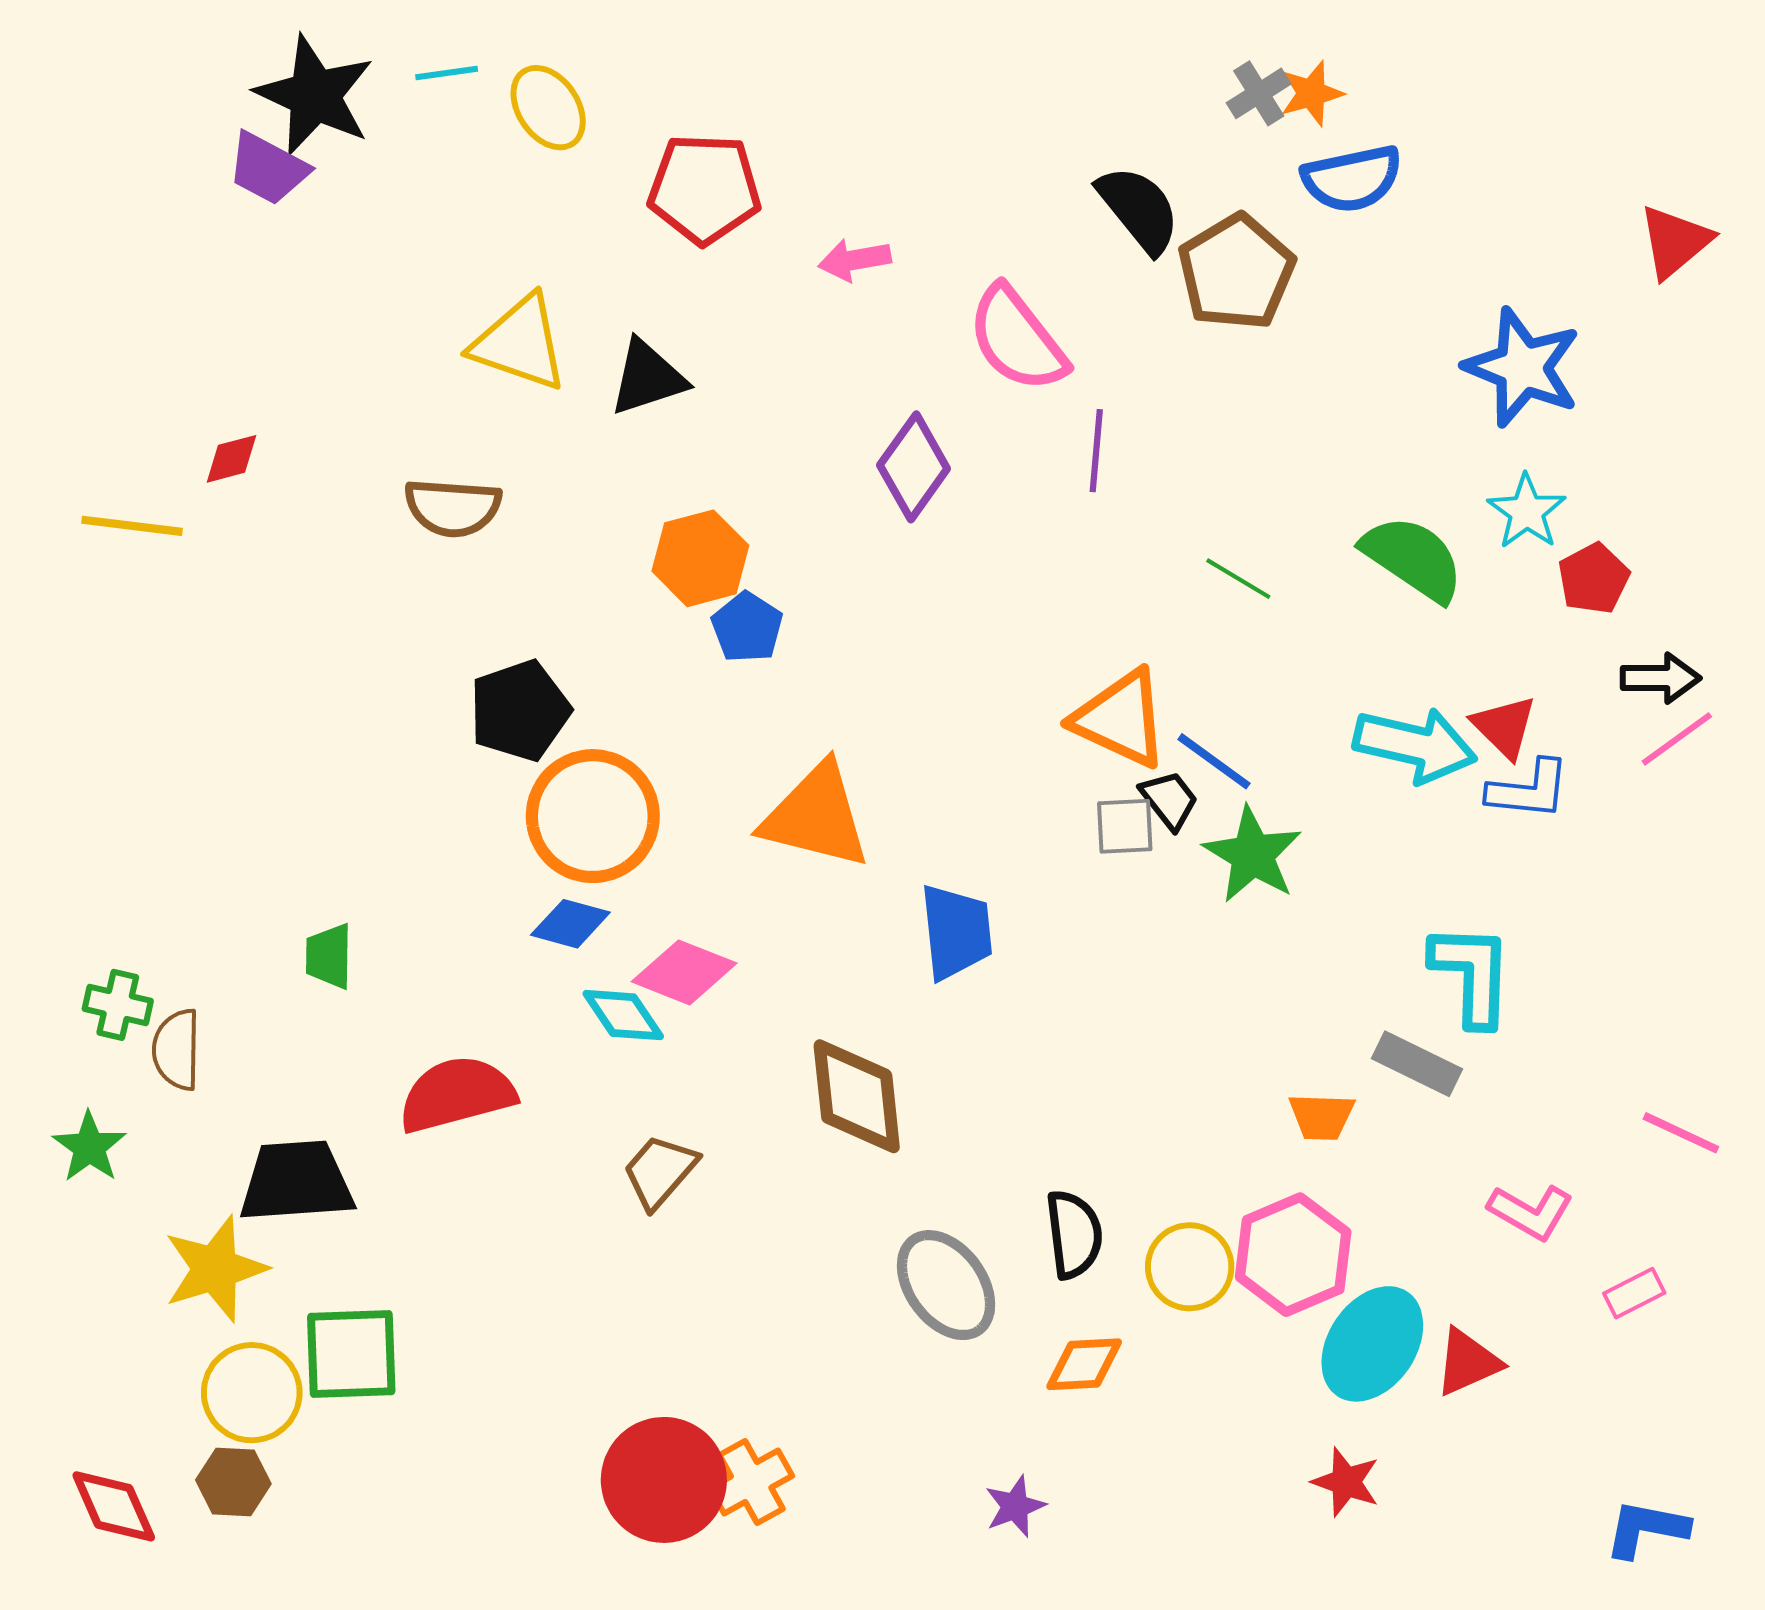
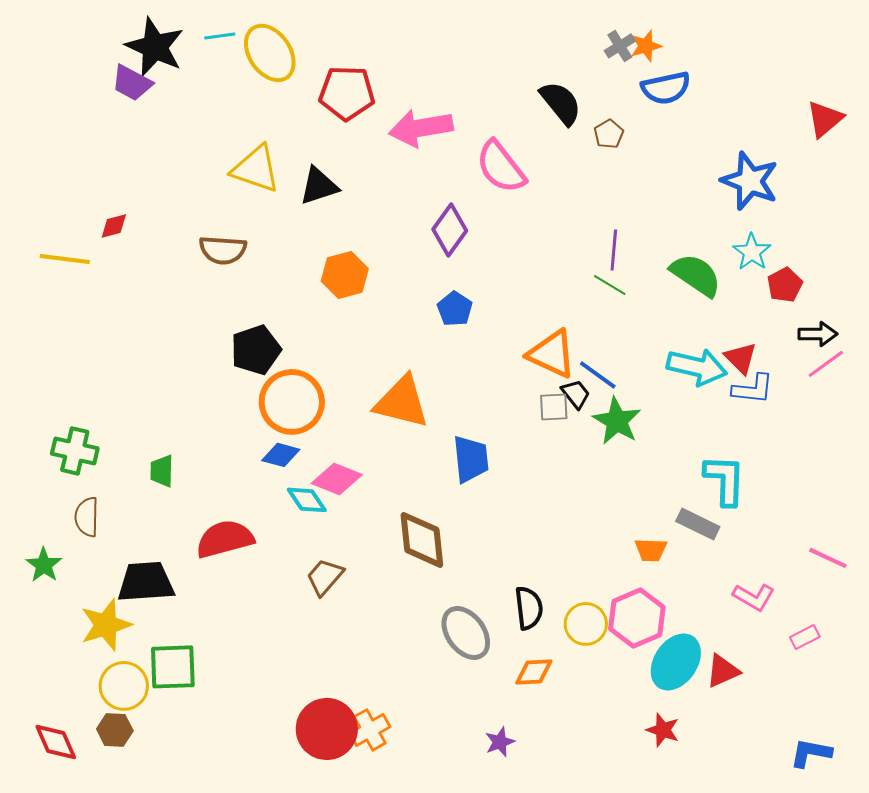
yellow ellipse: (548, 108) -> (270, 53), size x1.4
pink arrow: (855, 260) -> (421, 128), size x1.8
brown pentagon: (1236, 272) -> (609, 134), size x0.5
purple line: (1096, 451) -> (614, 250), moved
blue pentagon: (747, 627) -> (455, 309), moved
green cross: (118, 1005) -> (75, 451), moved, size x1.4

